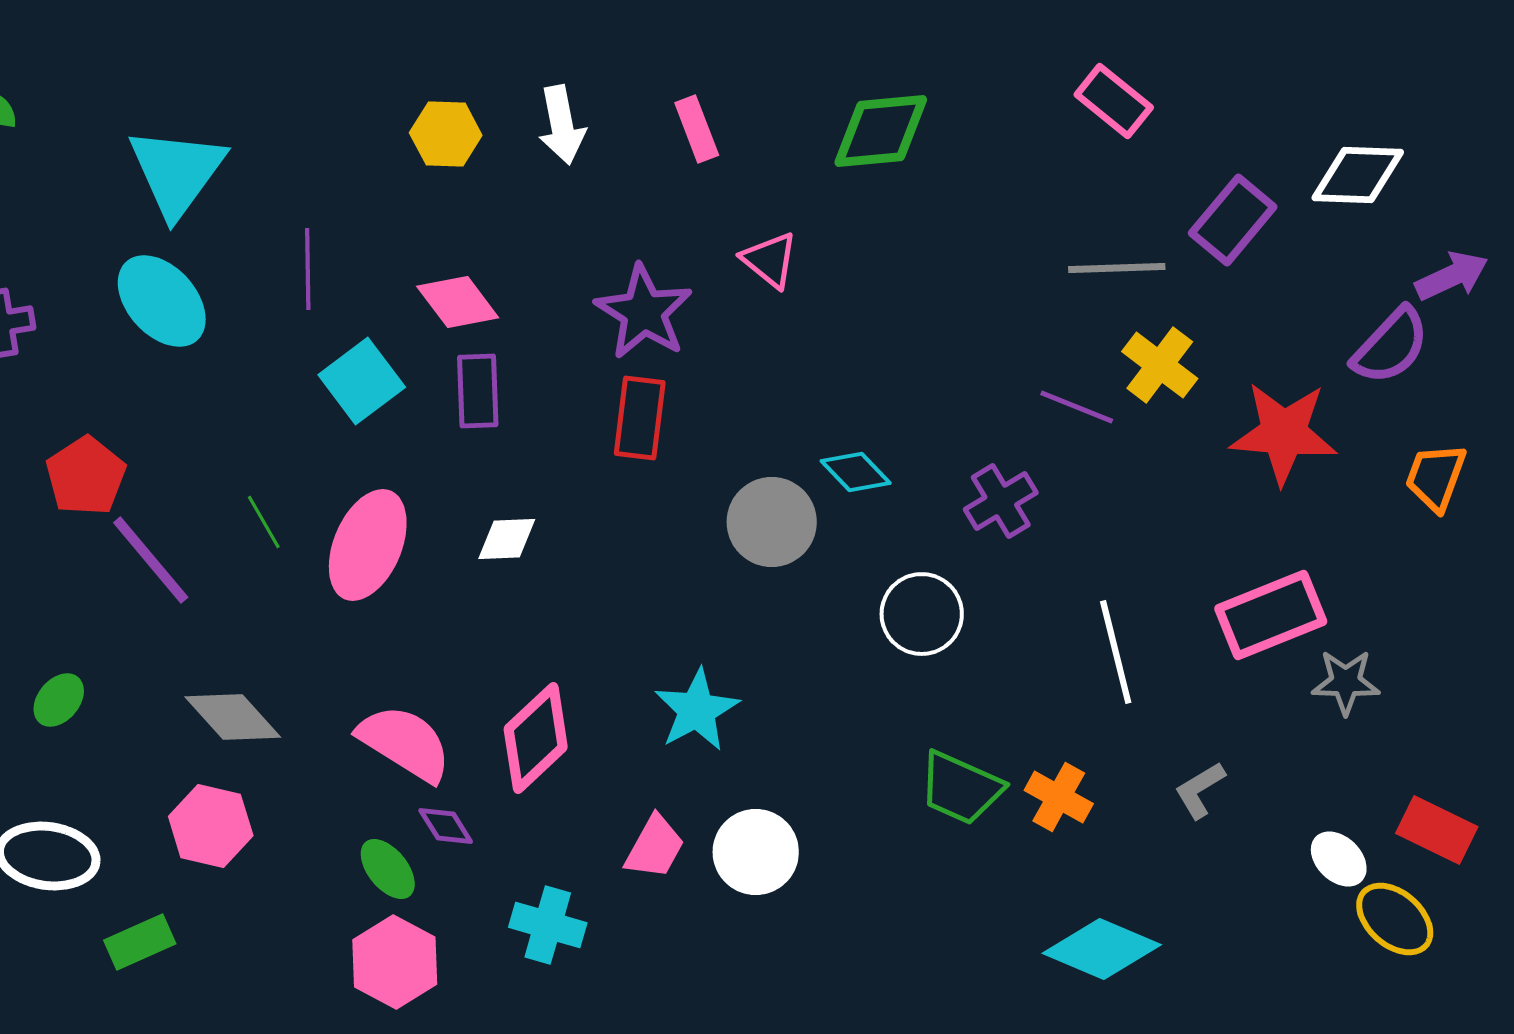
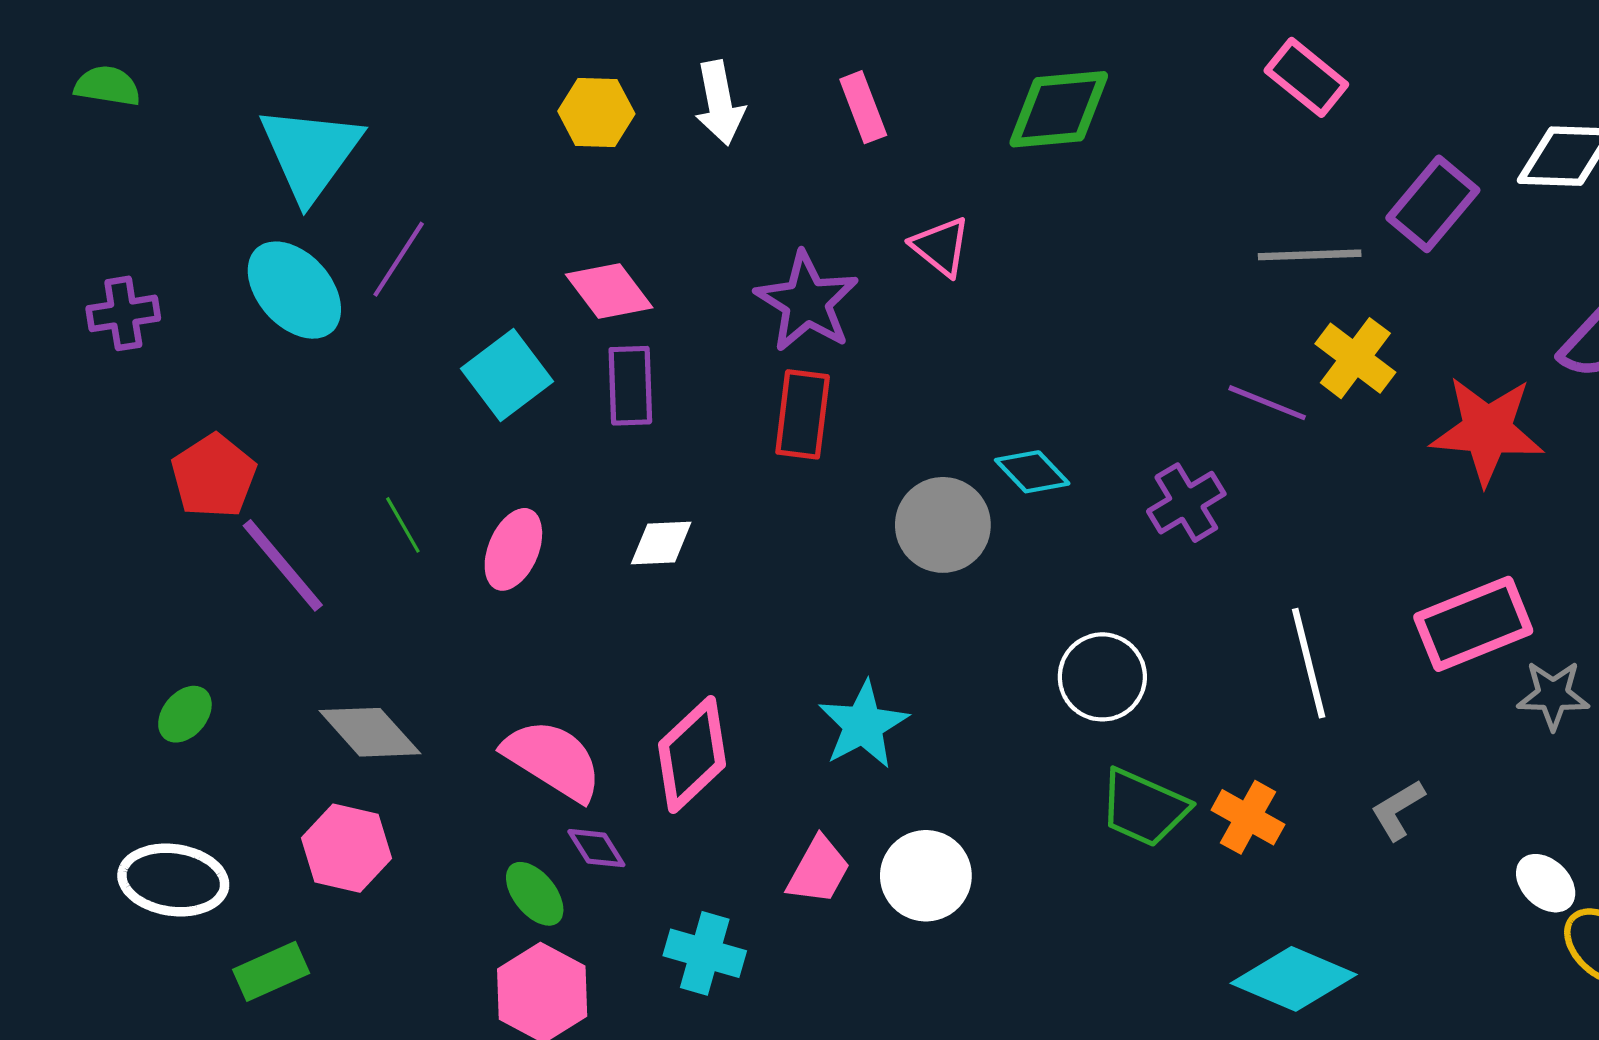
purple line: (308, 269) -> (399, 259), moved, turned 34
pink ellipse: (368, 545) -> (513, 549), size x0.7
white circle: (922, 614) -> (1102, 677), moved

